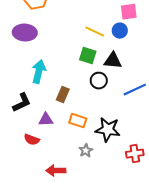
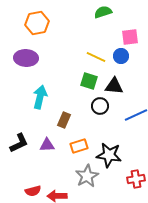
black L-shape: (22, 103) -> (19, 143), moved
orange rectangle: (78, 121) -> (79, 146), turned -36
red semicircle: (32, 140) -> (33, 191), moved, turned -35
gray star: (86, 151) -> (87, 176), size x1.6

